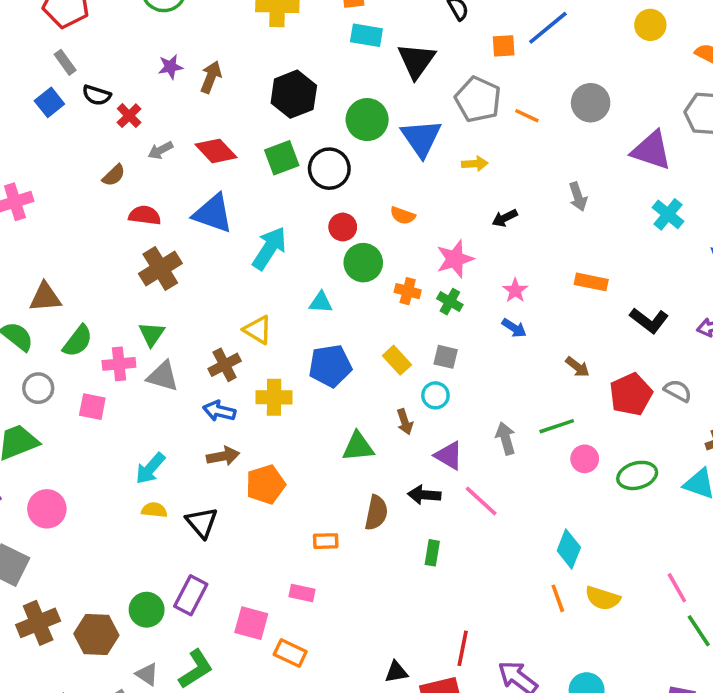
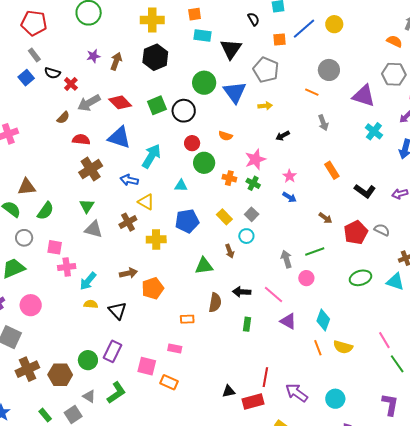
yellow circle: (650, 25) -> (334, 24), moved
black hexagon: (294, 94) -> (155, 57), moved
orange line: (527, 116) -> (312, 92), moved
gray arrow: (160, 150) -> (89, 103), size x1.6
orange rectangle: (591, 282) -> (332, 170), turned 48
gray square: (446, 357) -> (252, 214), turned 32
pink cross: (119, 364) -> (67, 267), moved
blue arrow: (219, 411) -> (129, 180), moved
purple triangle: (449, 456) -> (288, 321), moved
pink circle: (585, 459) -> (306, 278), moved

